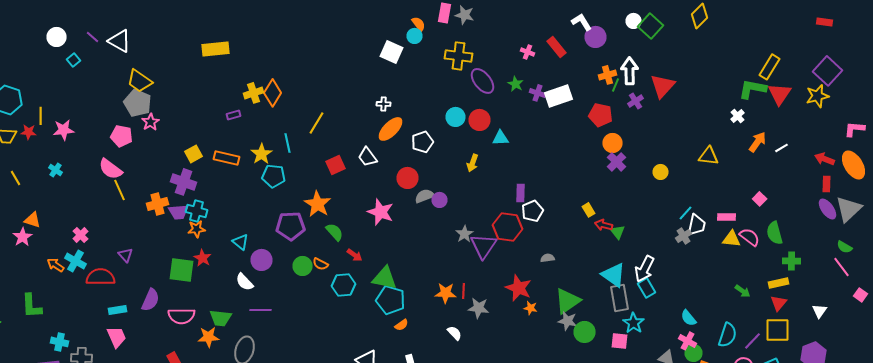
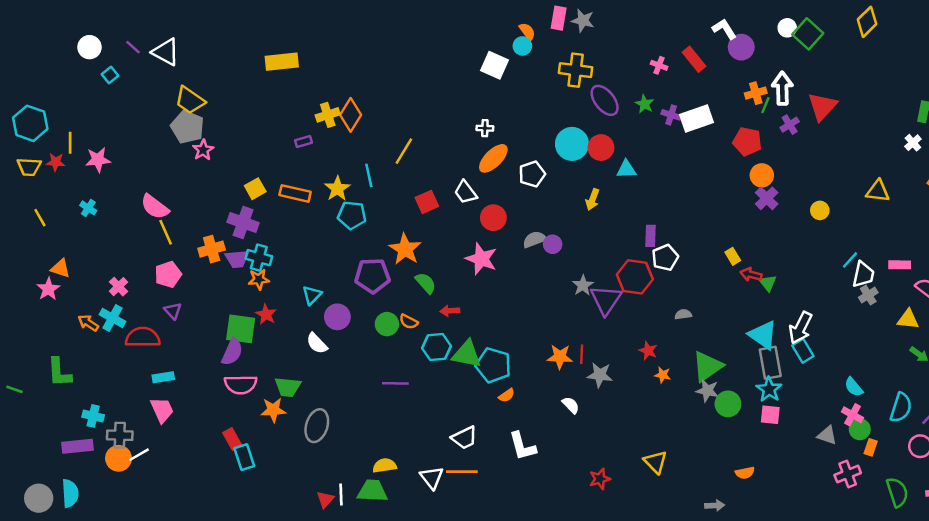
cyan circle: (456, 117) -> (572, 144), size x1.4
pink pentagon: (122, 136) -> (168, 274), moved, turned -30
red circle: (408, 178) -> (493, 218), moved
gray cross: (684, 236) -> (868, 295), moved
yellow triangle: (732, 239) -> (908, 319), moved
cyan triangle: (240, 242) -> (312, 295), turned 36
red arrow: (354, 255) -> (450, 311), turned 140
green triangle: (384, 278) -> (467, 354), moved
red star: (518, 288) -> (648, 351), size x0.6
purple semicircle: (150, 300) -> (232, 352), moved
purple line: (260, 310) -> (395, 383), moved
cyan star: (634, 323) -> (769, 389), moved

